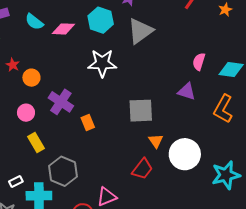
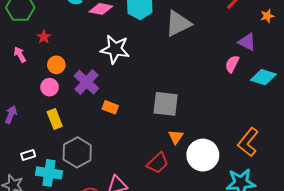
white star: (102, 63) -> (115, 49), moved
orange circle: (31, 78) -> (56, 65), moved
purple triangle: (187, 91) -> (247, 42), moved
orange L-shape: (223, 109) -> (248, 142), moved
orange rectangle: (88, 123) -> (110, 107), turned -56

